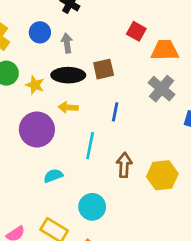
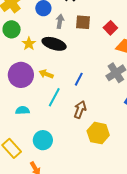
brown square: (104, 69) -> (83, 22), moved
yellow arrow: (68, 107) -> (46, 74), moved
brown arrow: (124, 165) -> (80, 110), moved

